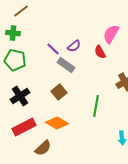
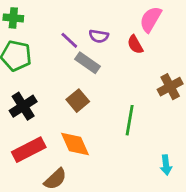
purple semicircle: (74, 46) -> (99, 36), turned 48
orange diamond: (57, 123) -> (75, 144), turned 35

